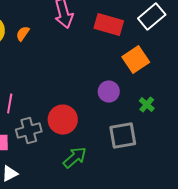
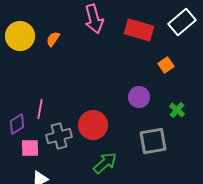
orange square: (136, 60) -> (166, 65), size x0.6

